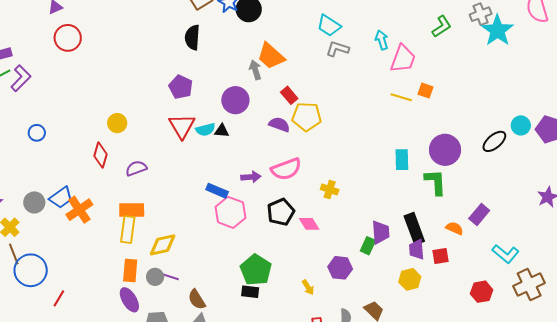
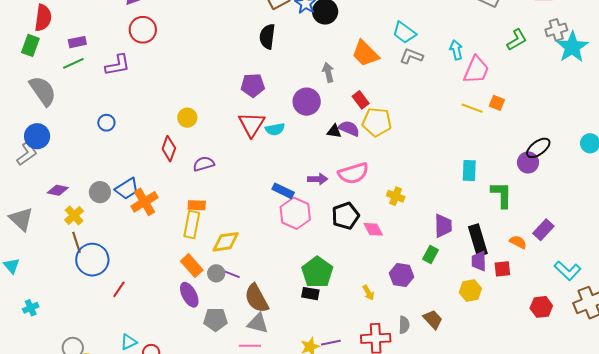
orange trapezoid: (271, 56) -> (365, 54), moved
purple L-shape: (21, 78) -> (118, 65), moved, turned 32
purple pentagon: (181, 87) -> (253, 85), turned -30
black triangle: (222, 131) -> (334, 131), moved
black ellipse: (494, 141) -> (538, 148), moved
purple circle: (445, 150) -> (528, 162), moved, size x0.7
orange rectangle: (132, 210) -> (197, 205), size x0.7
purple trapezoid: (381, 232) -> (443, 226), moved
orange rectangle: (130, 271) -> (192, 266), turned -50
brown semicircle: (197, 300) -> (257, 298), size x1.4

